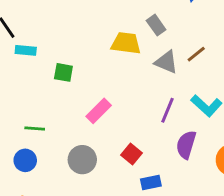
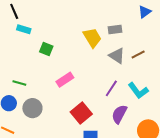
gray rectangle: (156, 25) -> (115, 29), turned -72
yellow trapezoid: (126, 43) -> (92, 38), turned 40
red square: (131, 154) -> (81, 113), size x1.5
gray circle: (82, 160) -> (32, 108), moved

